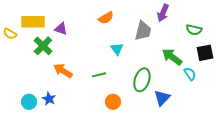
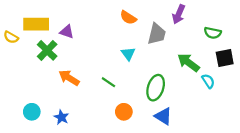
orange semicircle: (106, 18) -> (128, 18), moved, turned 63
green line: (99, 75) -> (108, 82), turned 48
blue triangle: (162, 98) -> (163, 116), moved, turned -42
blue star: (49, 99) -> (61, 117), moved

